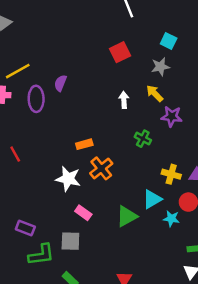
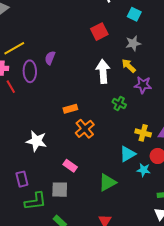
cyan square: (169, 41) -> (134, 14), moved
white arrow: (124, 100) -> (103, 71), size x1.6
red line: (15, 154) -> (11, 87), moved
white star: (68, 179) -> (36, 141), moved
green triangle: (127, 216) -> (107, 182), moved
purple rectangle: (25, 228) -> (22, 179), turned 56

